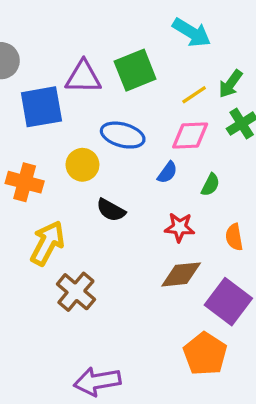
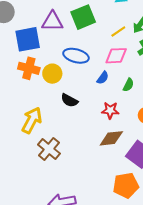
orange cross: (25, 182) -> (29, 68), moved
orange pentagon: (205, 354) -> (126, 185), turned 30

